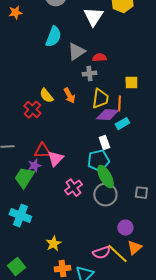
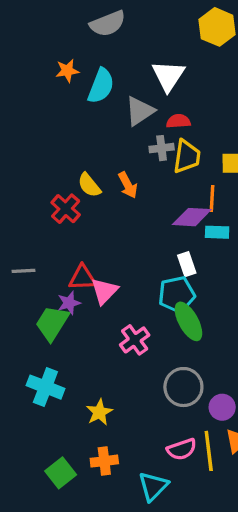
orange star: (15, 13) -> (67, 71), moved
white triangle: (93, 17) -> (168, 76), moved
yellow trapezoid: (100, 99) -> (187, 156), moved
cyan rectangle: (122, 124) -> (217, 232), turned 32
gray circle: (105, 195) -> (183, 387), moved
yellow star: (53, 244) -> (99, 412), moved
yellow line: (117, 254) -> (209, 451), turned 40
green square: (16, 267) -> (61, 473), moved
orange cross: (62, 269) -> (104, 461), moved

